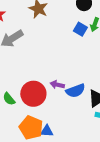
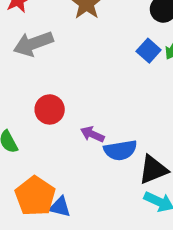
red circle: (33, 94) -> (50, 109), moved, size x0.7

